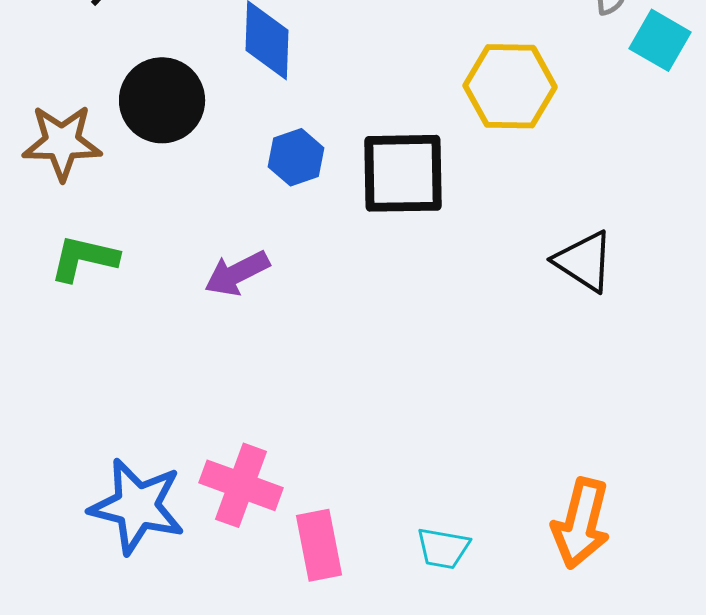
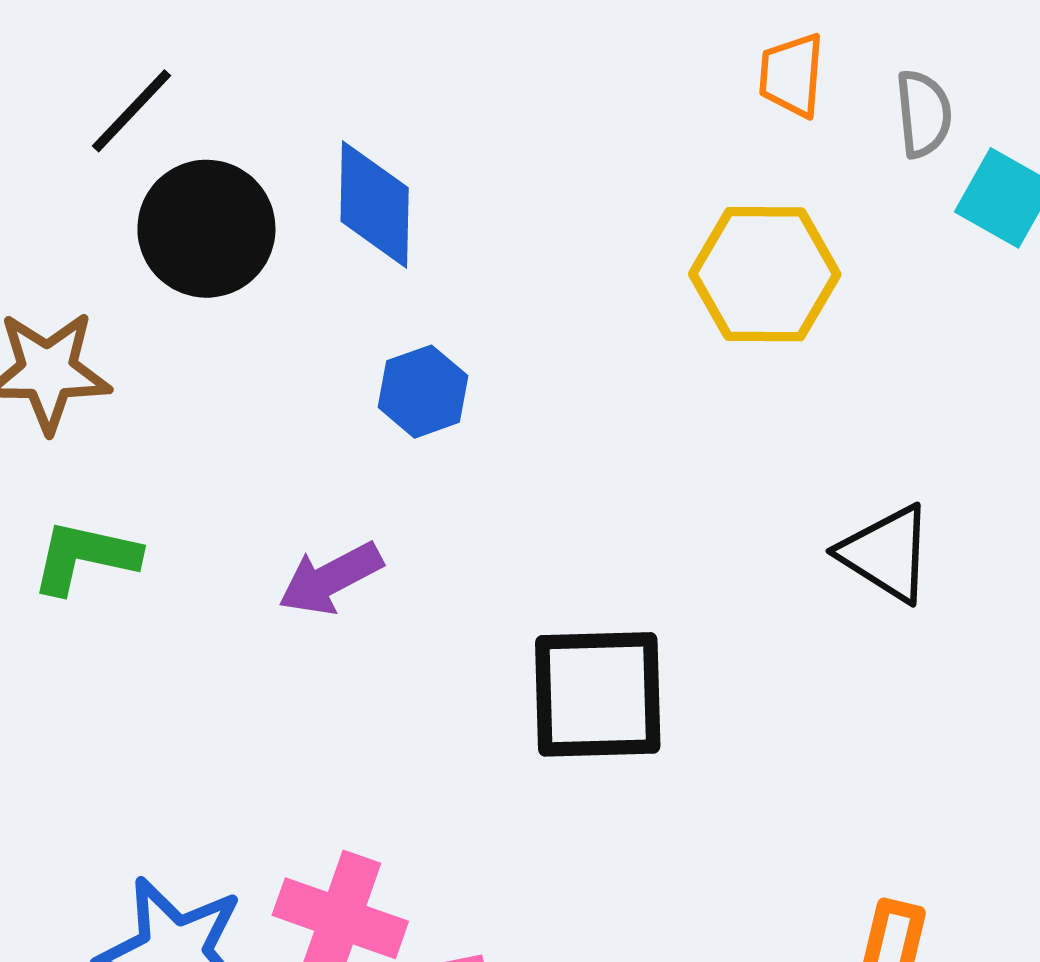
black circle: (162, 100) -> (206, 229), moved
black square: (403, 173) -> (598, 694), moved

